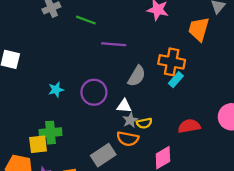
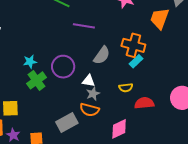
yellow semicircle: (144, 123) -> (126, 88), moved
green cross: (50, 133) -> (37, 80), moved, turned -36

